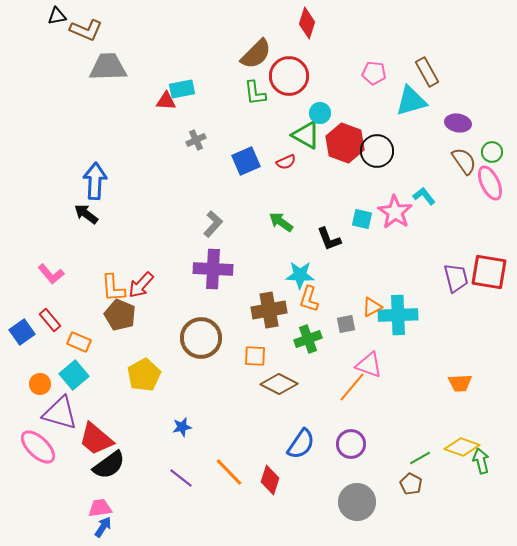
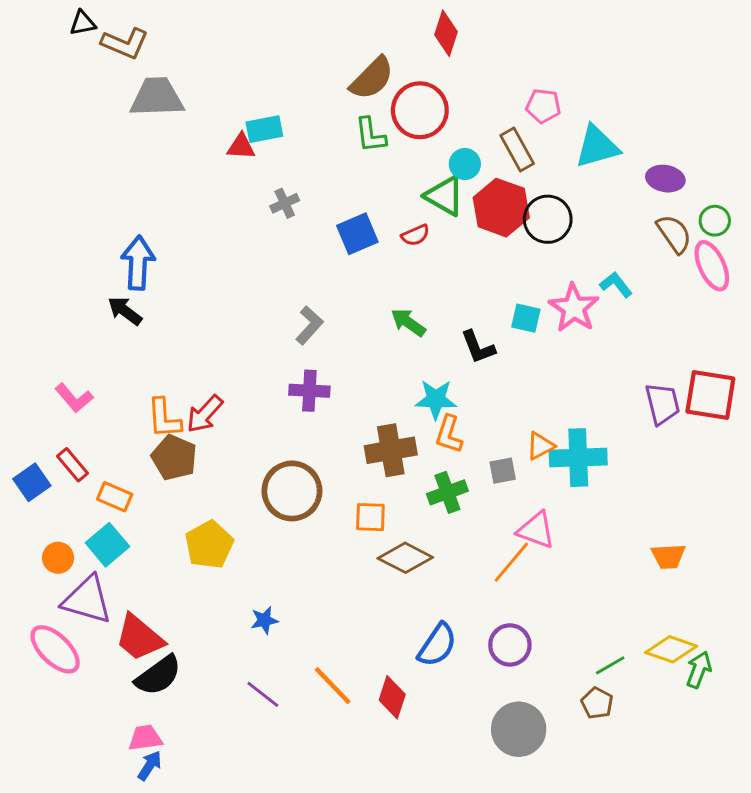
brown rectangle: (427, 72) -> (517, 149), moved
purple cross: (213, 269) -> (309, 391), size x0.7
green arrow: (481, 461) -> (699, 670), turned 35

